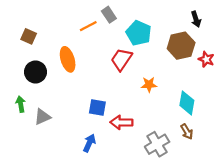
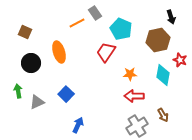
red star: (206, 59) -> (180, 60), moved
cyan diamond: (187, 103) -> (163, 75), moved
blue square: (97, 108) -> (66, 94), moved, turned 35
red arrow: (121, 122) -> (134, 96), moved

